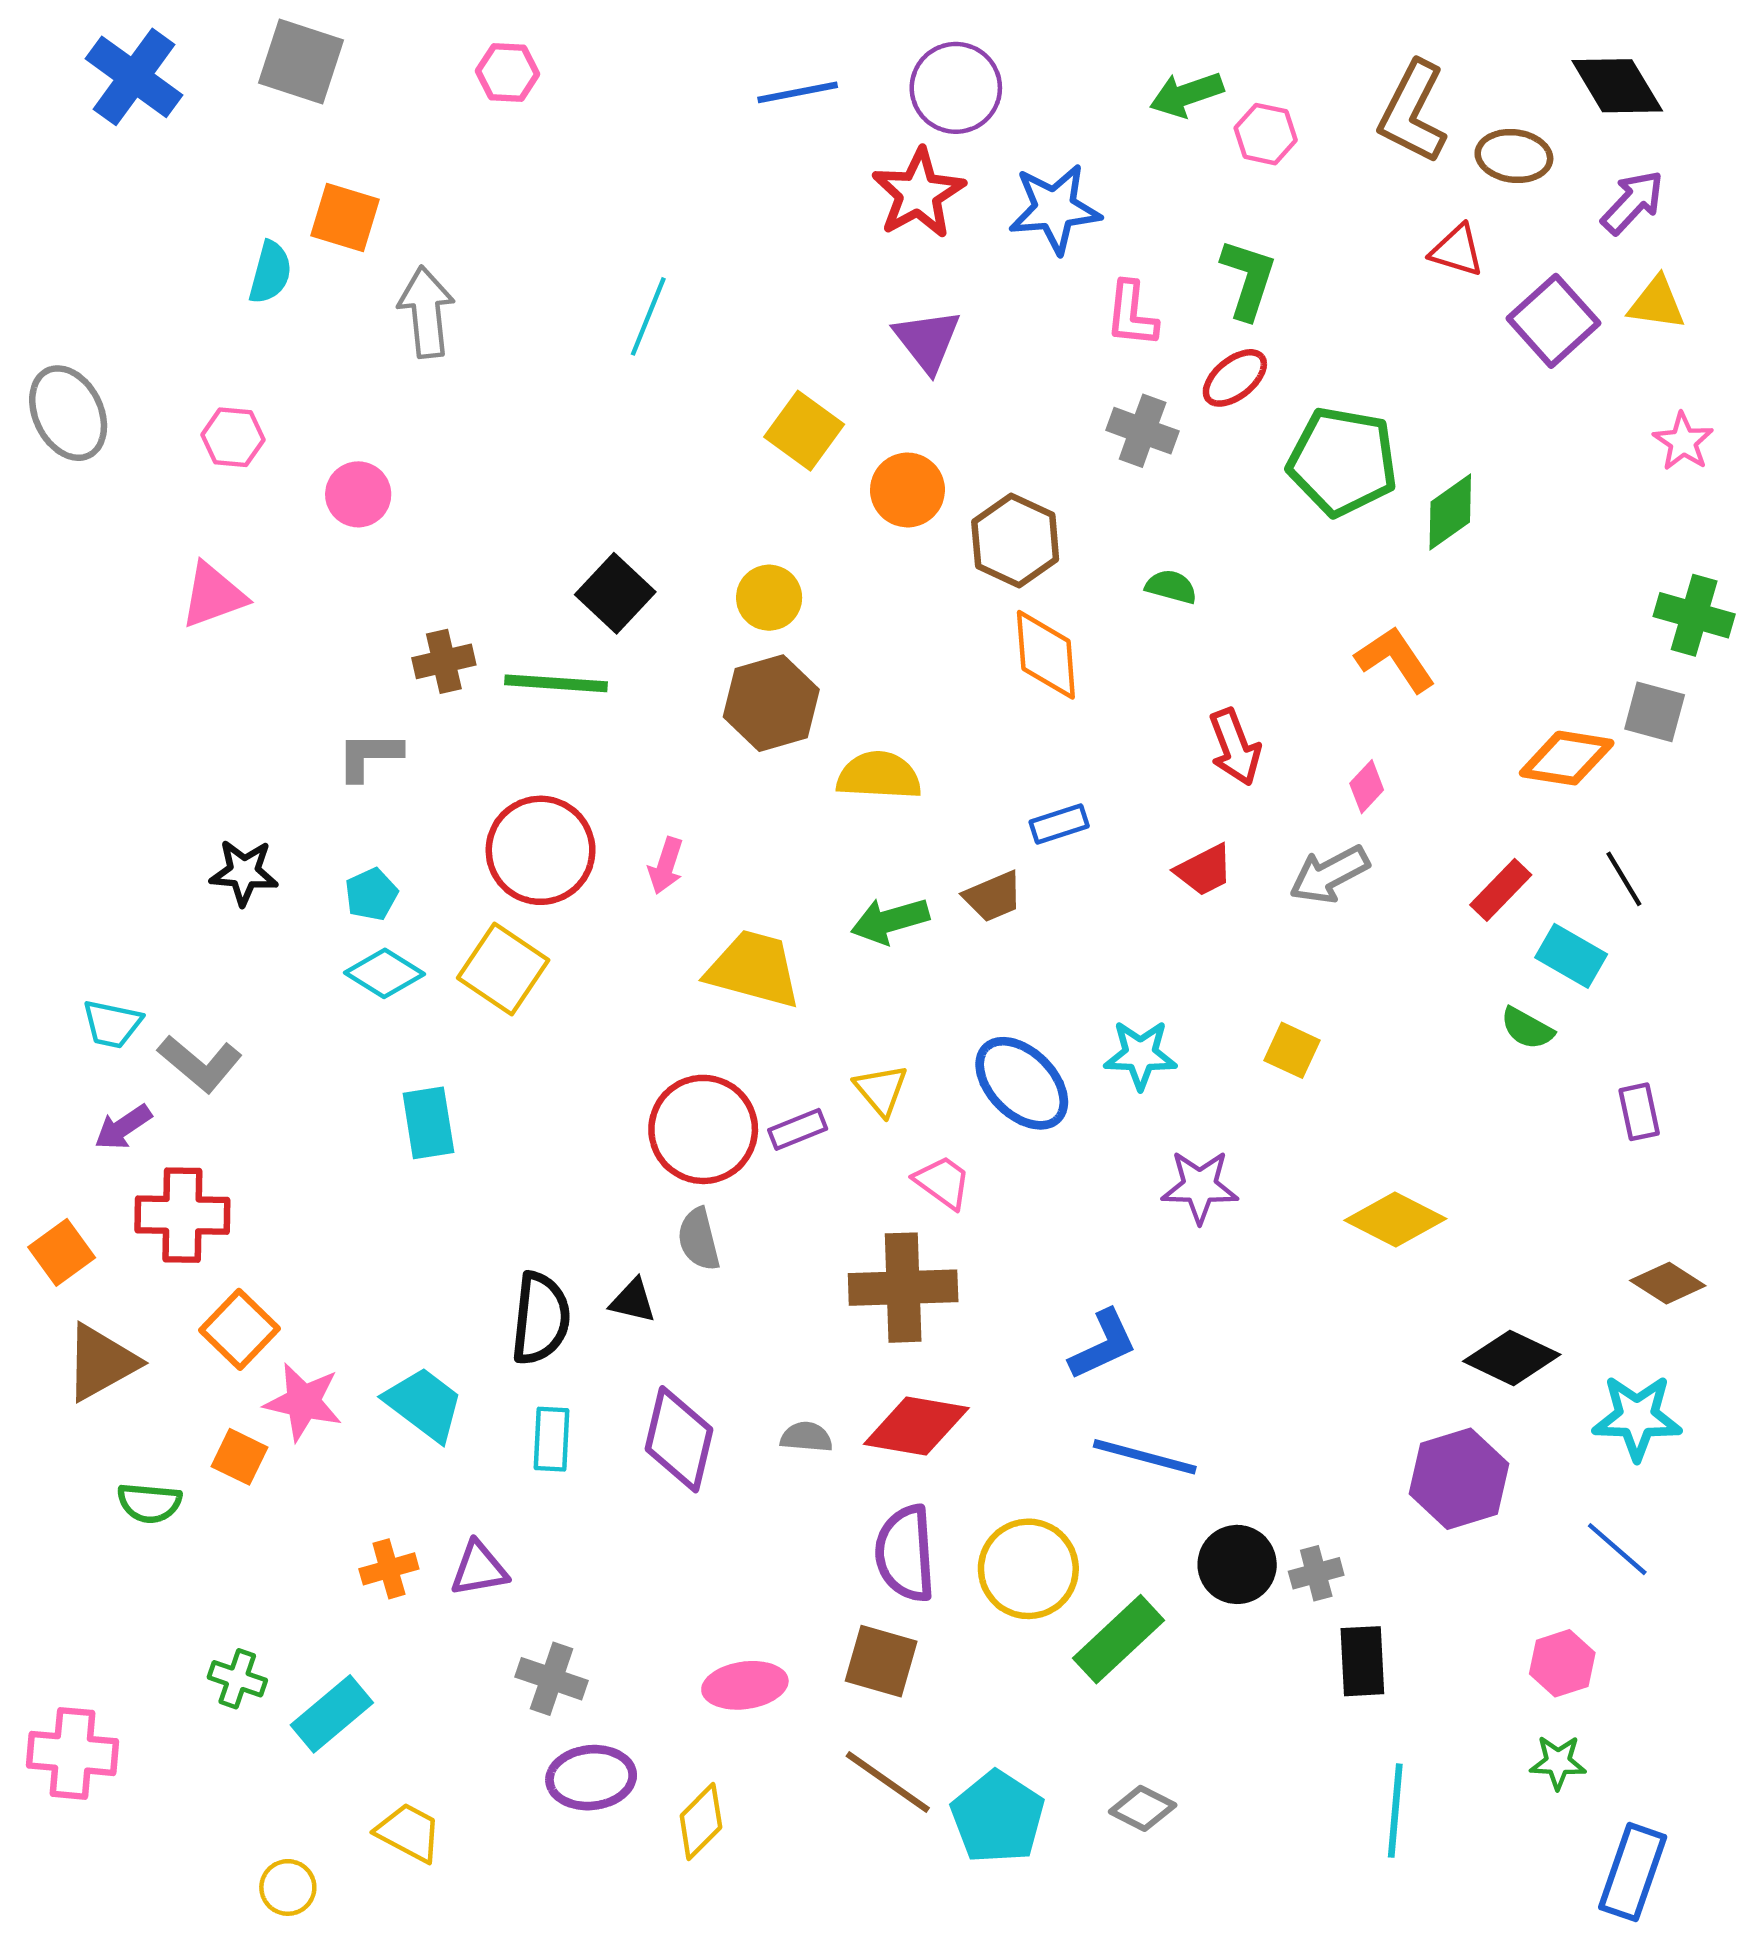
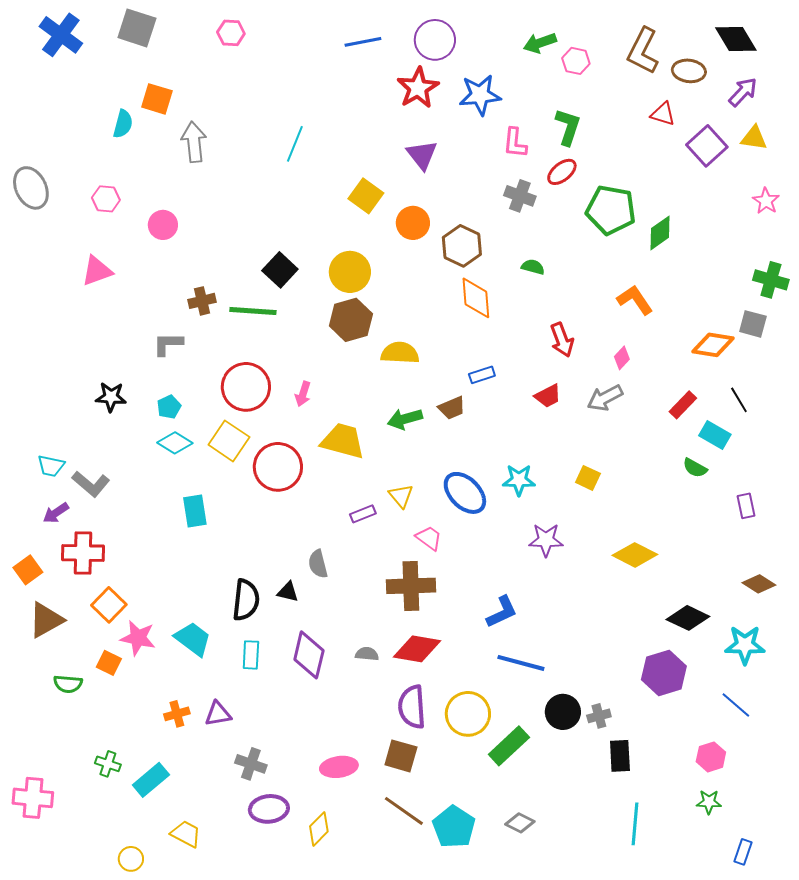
yellow circle: (769, 598) -> (350, 272), size x1.4
red circle: (703, 1129) -> (278, 467), moved
blue rectangle: (1633, 1872) -> (743, 852), size x0.6

